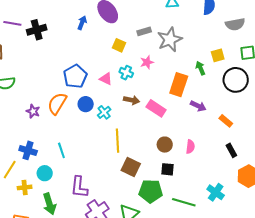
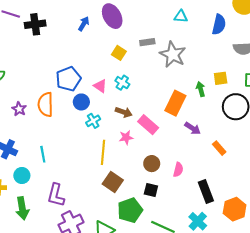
gray star: (170, 40) -> (173, 55), turned -30
pink star: (147, 62) -> (126, 137), moved
orange semicircle: (57, 103) -> (45, 104), turned -40
blue circle: (86, 104) -> (81, 102), moved
black rectangle: (231, 150) -> (206, 192), moved, size x1.5
green pentagon: (151, 191) -> (130, 210), turned -30

